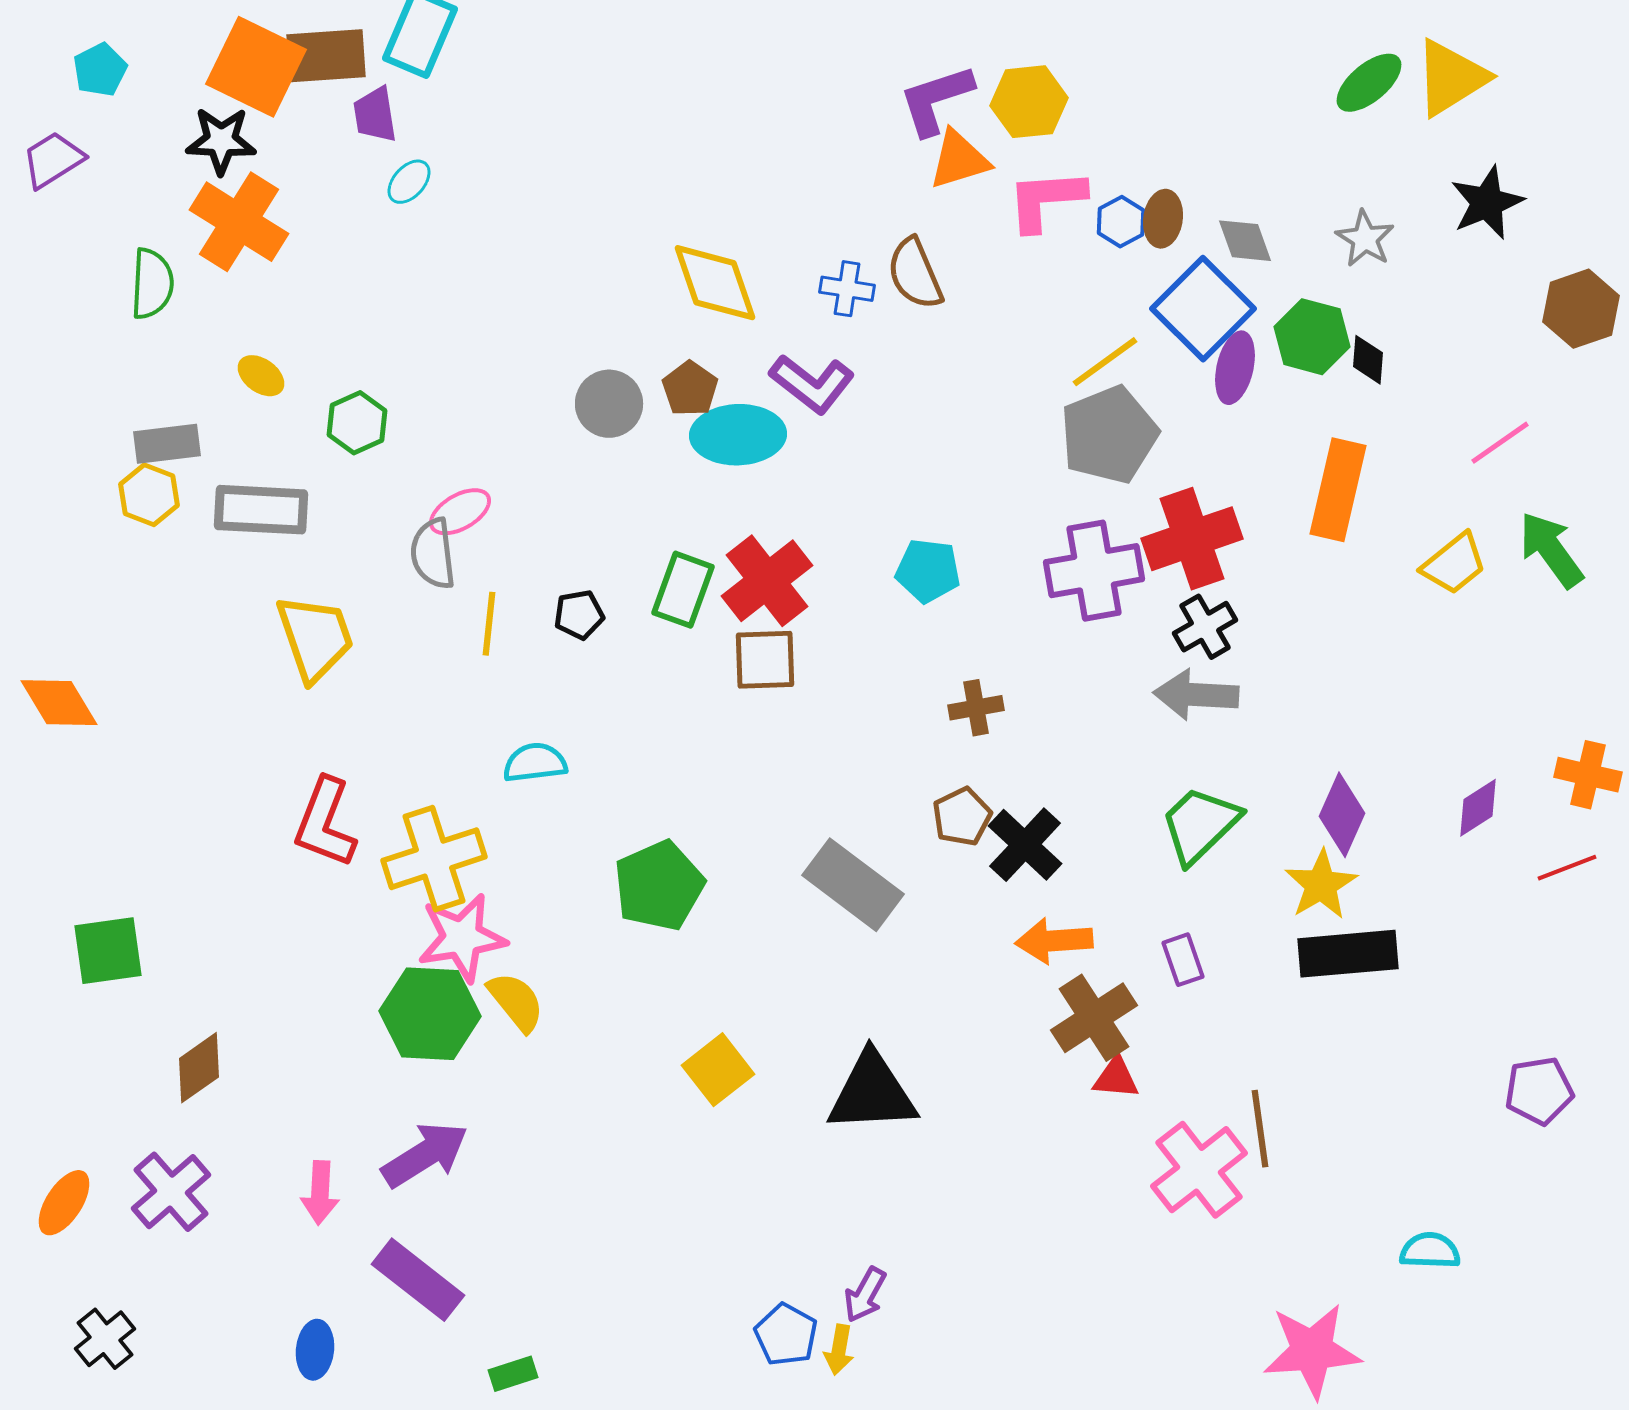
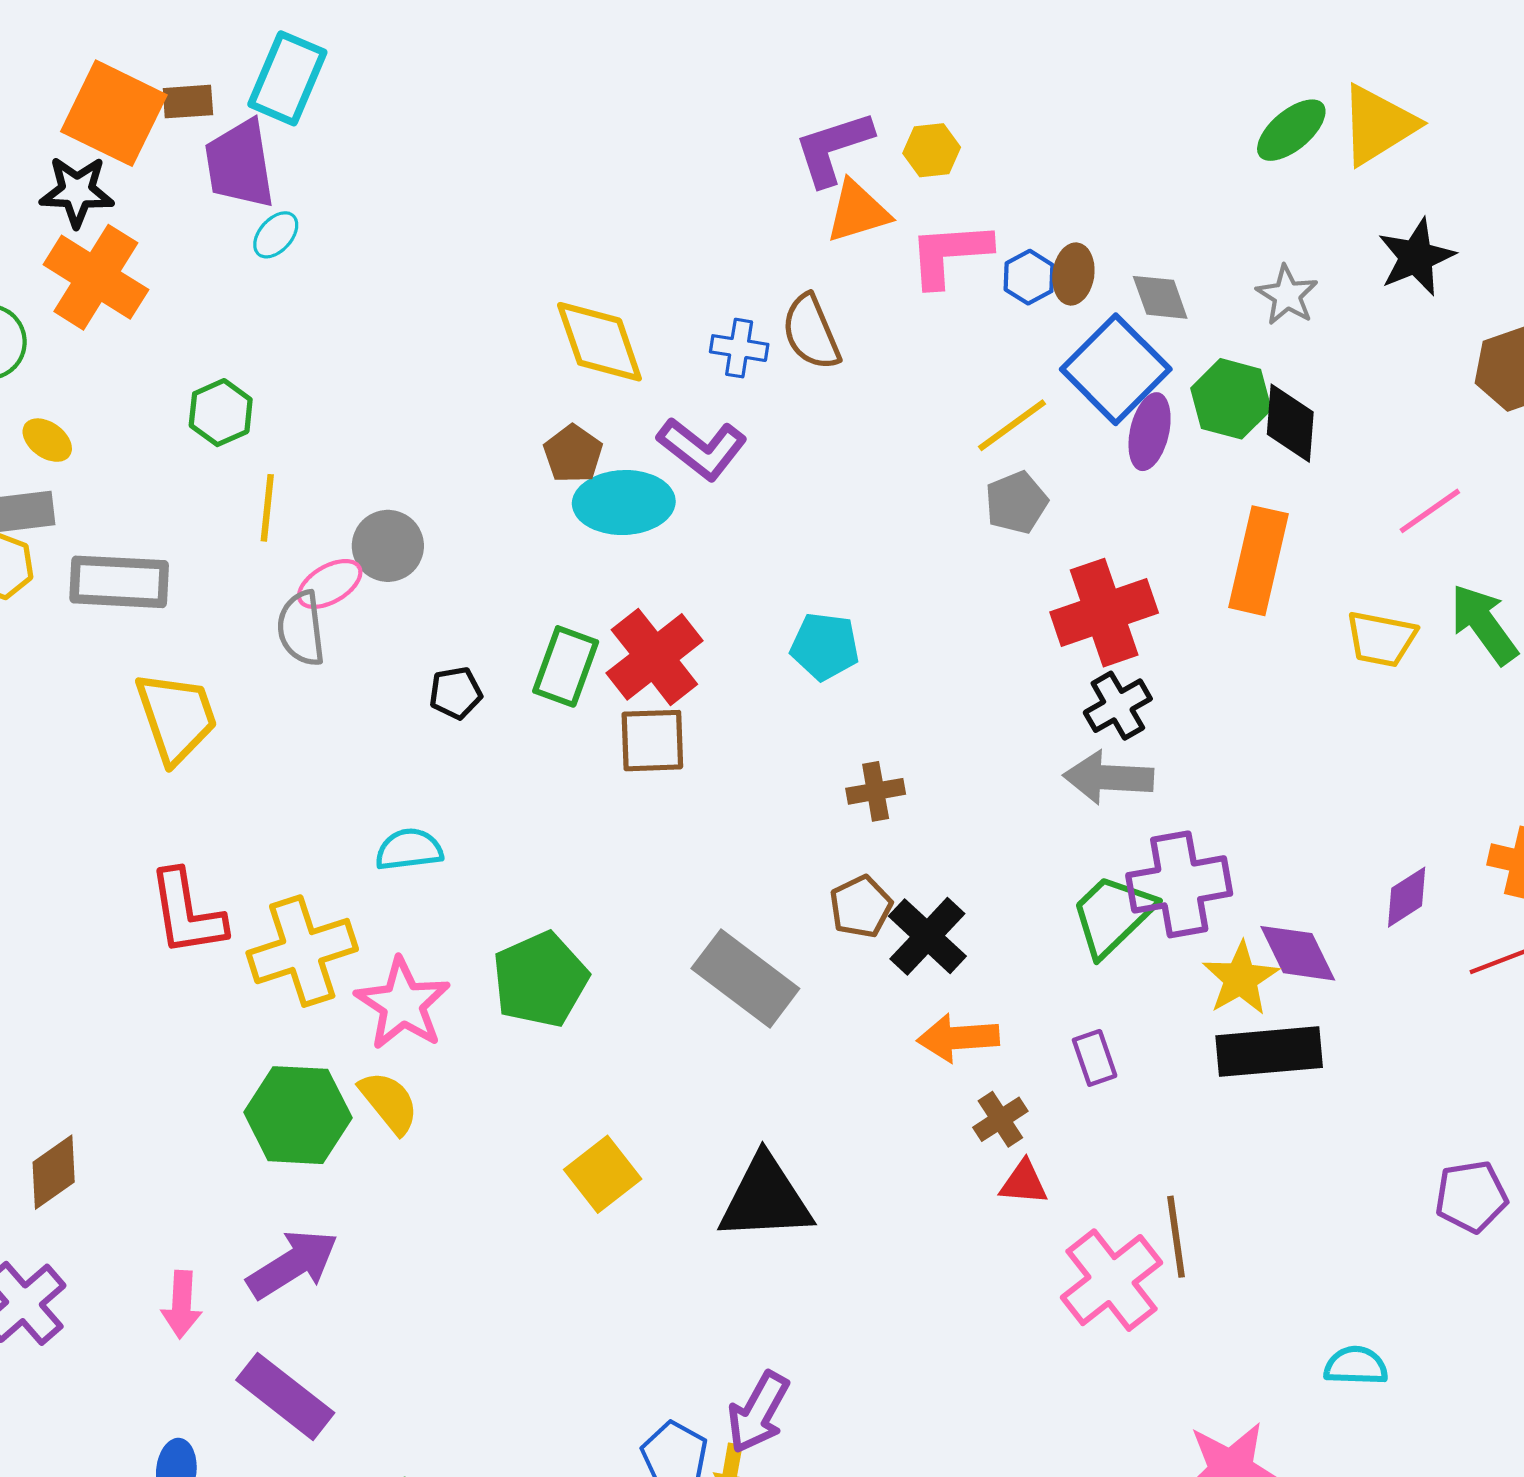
brown rectangle: (326, 56) -> (188, 102), size x0.6
yellow hexagon: (1029, 102) -> (932, 150), size x0.7
purple trapezoid: (375, 115) -> (240, 164), size x1.5
black diamond: (1368, 360) -> (1290, 423), size x1.5
yellow ellipse: (261, 376) -> (47, 440), moved
gray circle: (609, 404) -> (388, 546), moved
green hexagon: (357, 423) -> (221, 413), moved
gray pentagon: (1109, 435) -> (1016, 503), size x0.6
yellow trapezoid: (1454, 564) -> (1381, 639), turned 50
purple cross: (1094, 571) -> (1179, 884), moved
yellow line: (489, 624) -> (267, 508), moved
purple diamond: (1342, 815) -> (1298, 953), moved, turned -50
red L-shape: (325, 823) -> (187, 913), turned -30
pink star: (462, 938) -> (403, 1004), moved, turned -30
brown cross: (1094, 1018) -> (1000, 1119), size x0.6
purple arrow: (865, 1295) -> (758, 1412), size x1.4

